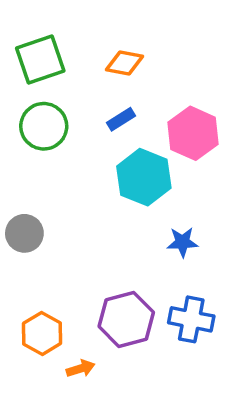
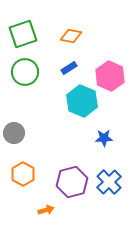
blue cross: (191, 319) -> (109, 182), turned 35
orange hexagon: (42, 333) -> (23, 174), moved

